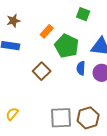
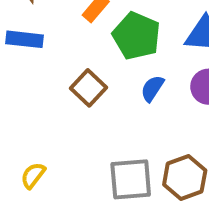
blue semicircle: (81, 68) -> (152, 88), moved, turned 32

